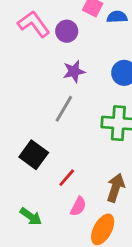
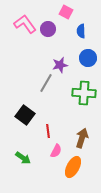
blue semicircle: (117, 17) -> (81, 31), moved, turned -88
purple star: (74, 71) -> (60, 65), moved
red line: (67, 178) -> (48, 131), turned -48

